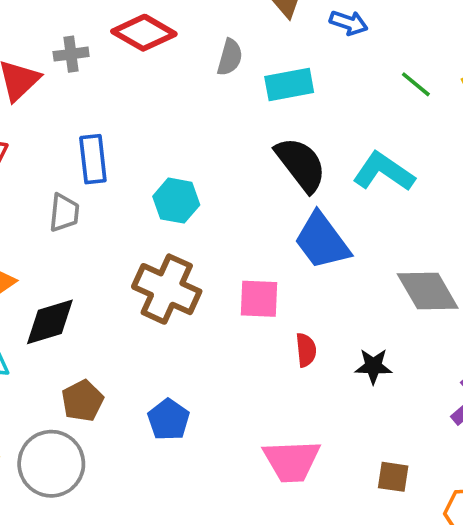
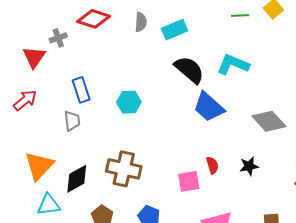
green line: (416, 84) -> (240, 16), turned -30
brown cross: (167, 289) -> (124, 169), moved
pink square: (259, 299) -> (189, 181), moved

